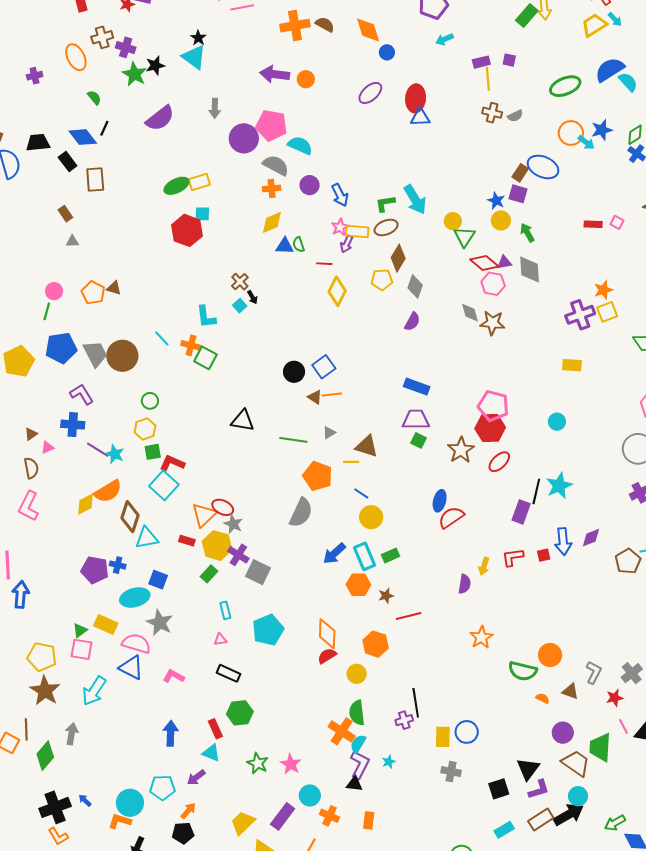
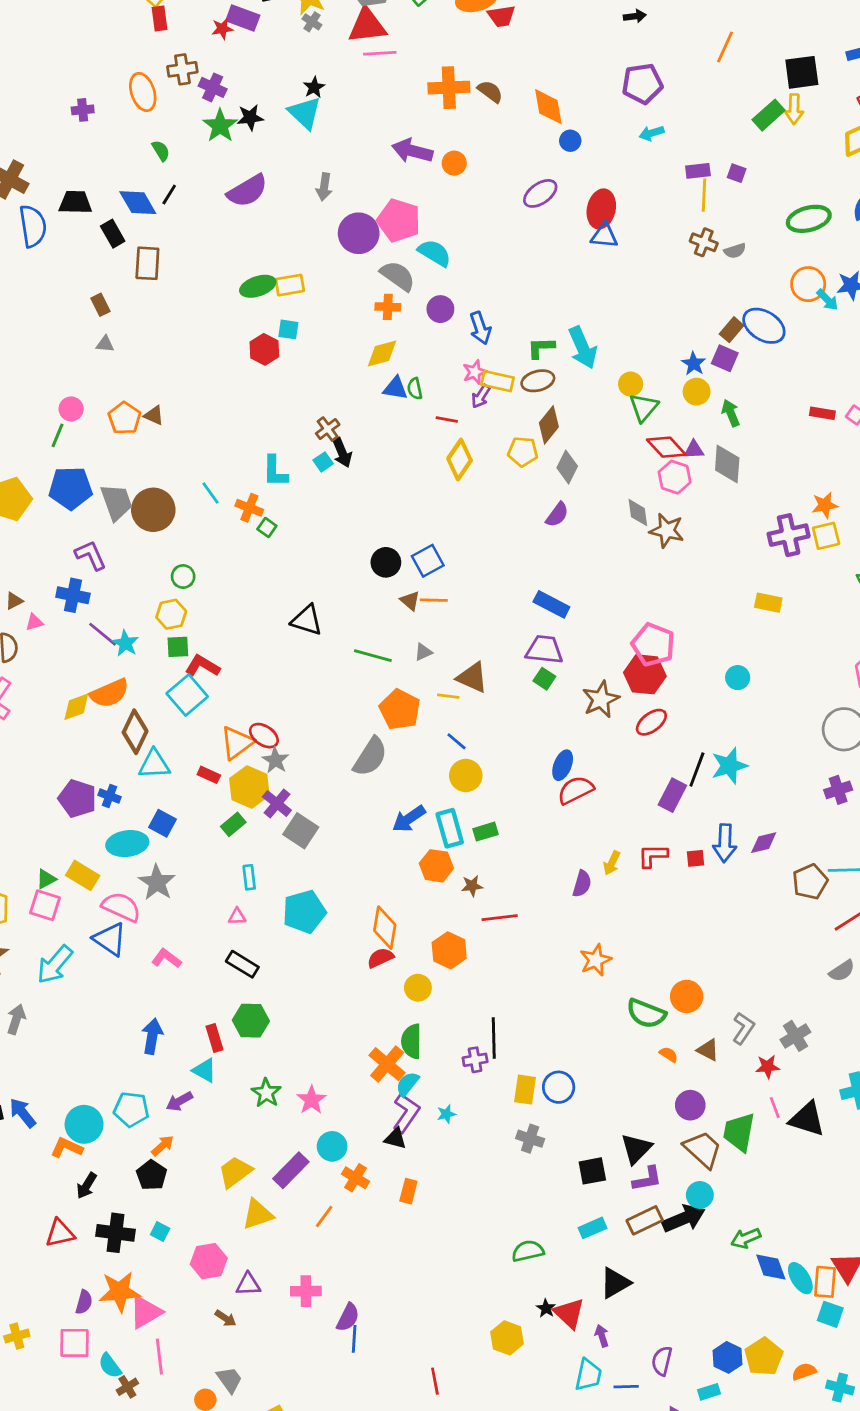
red hexagon: (187, 230) -> (264, 349), size x0.7
black arrow: (252, 297) -> (342, 453), size x1.5
green square: (205, 358) -> (267, 527), size x0.6
blue arrow: (85, 800) -> (23, 1113), size x1.6
black pentagon: (183, 833) -> (152, 1175), turned 30

